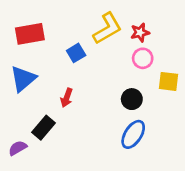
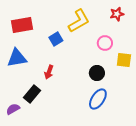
red star: (140, 33) -> (117, 14), moved
blue triangle: (23, 79) -> (17, 58), turned 30

